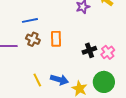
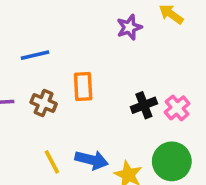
brown cross: (33, 39) -> (44, 103), moved

